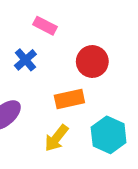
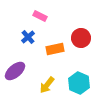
red circle: (92, 61) -> (81, 38), moved
orange rectangle: (69, 99) -> (55, 49), moved

